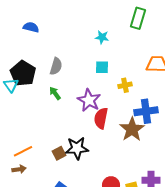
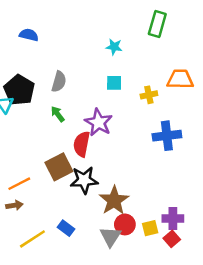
yellow cross: (125, 85) -> (149, 95), moved
red semicircle: (101, 118) -> (82, 144), moved
brown star: (132, 129) -> (114, 200), moved
brown square: (59, 153) -> (59, 167), moved, size x1.6

